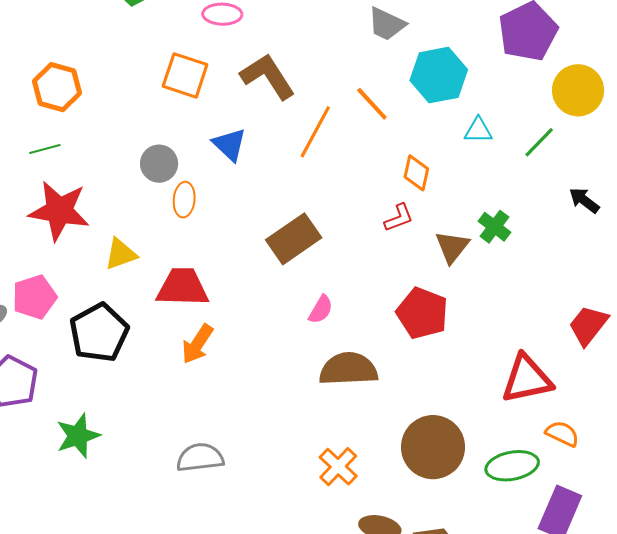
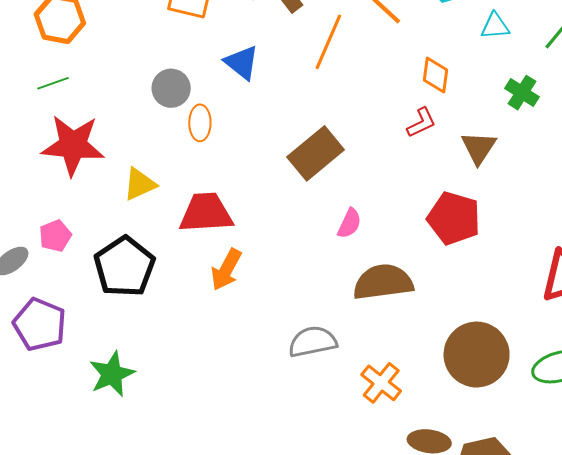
green cross: (494, 227) -> (522, 93), moved
pink pentagon: (34, 297) -> (55, 236), size x0.7
gray semicircle: (200, 458) -> (313, 342), moved

